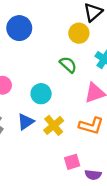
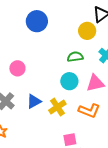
green semicircle: (68, 65) -> (75, 57), turned -56
cyan circle: (41, 94) -> (69, 81), moved

